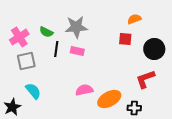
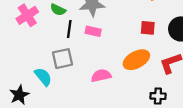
red square: (125, 39) -> (148, 28), moved
gray square: (26, 61) -> (63, 59), moved
orange ellipse: (109, 99) -> (136, 60), moved

